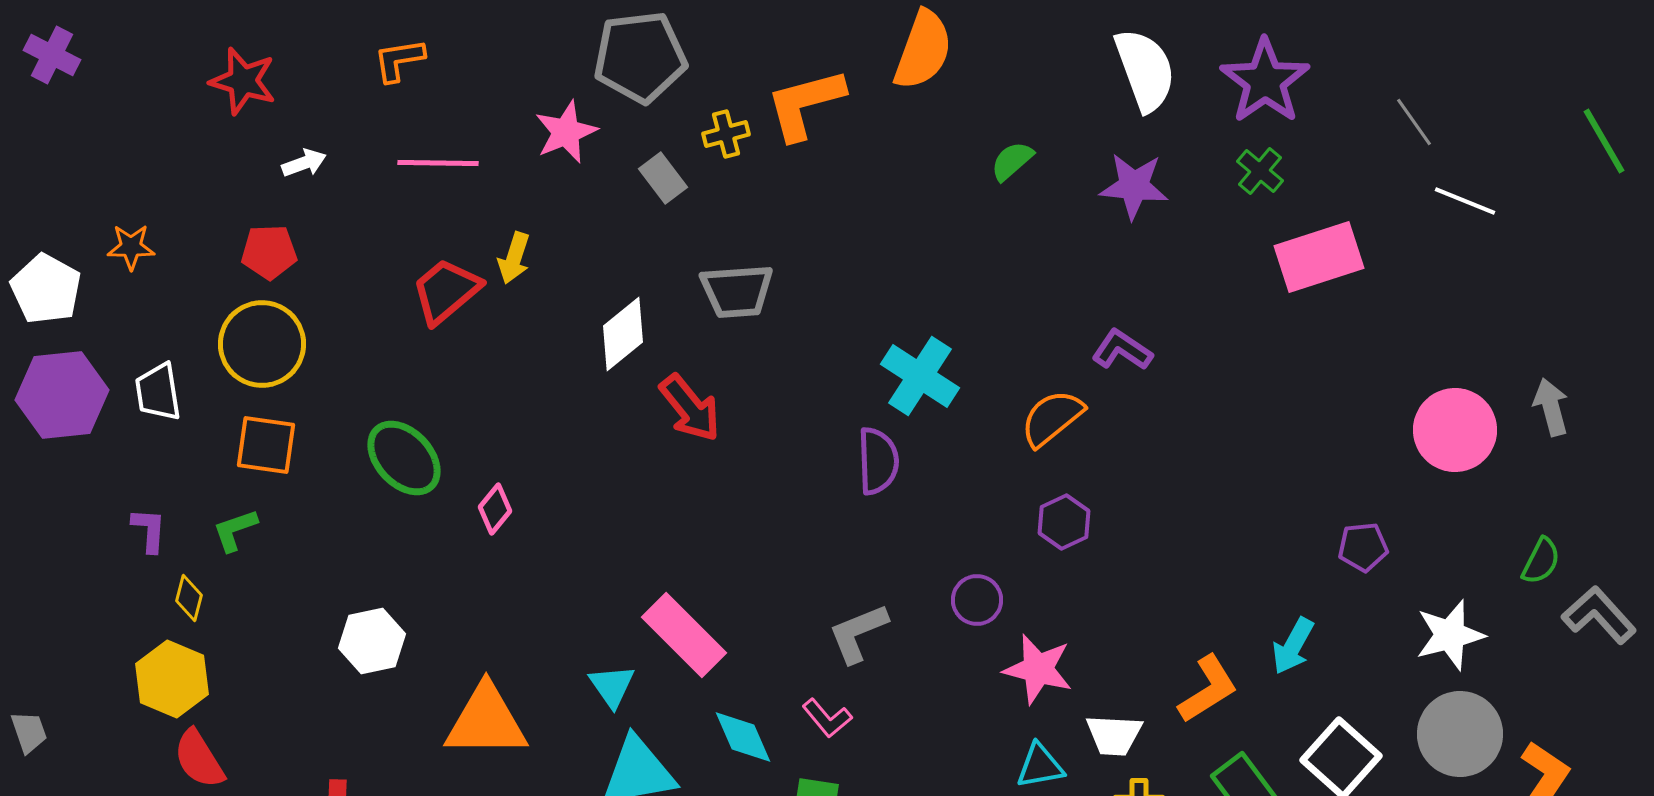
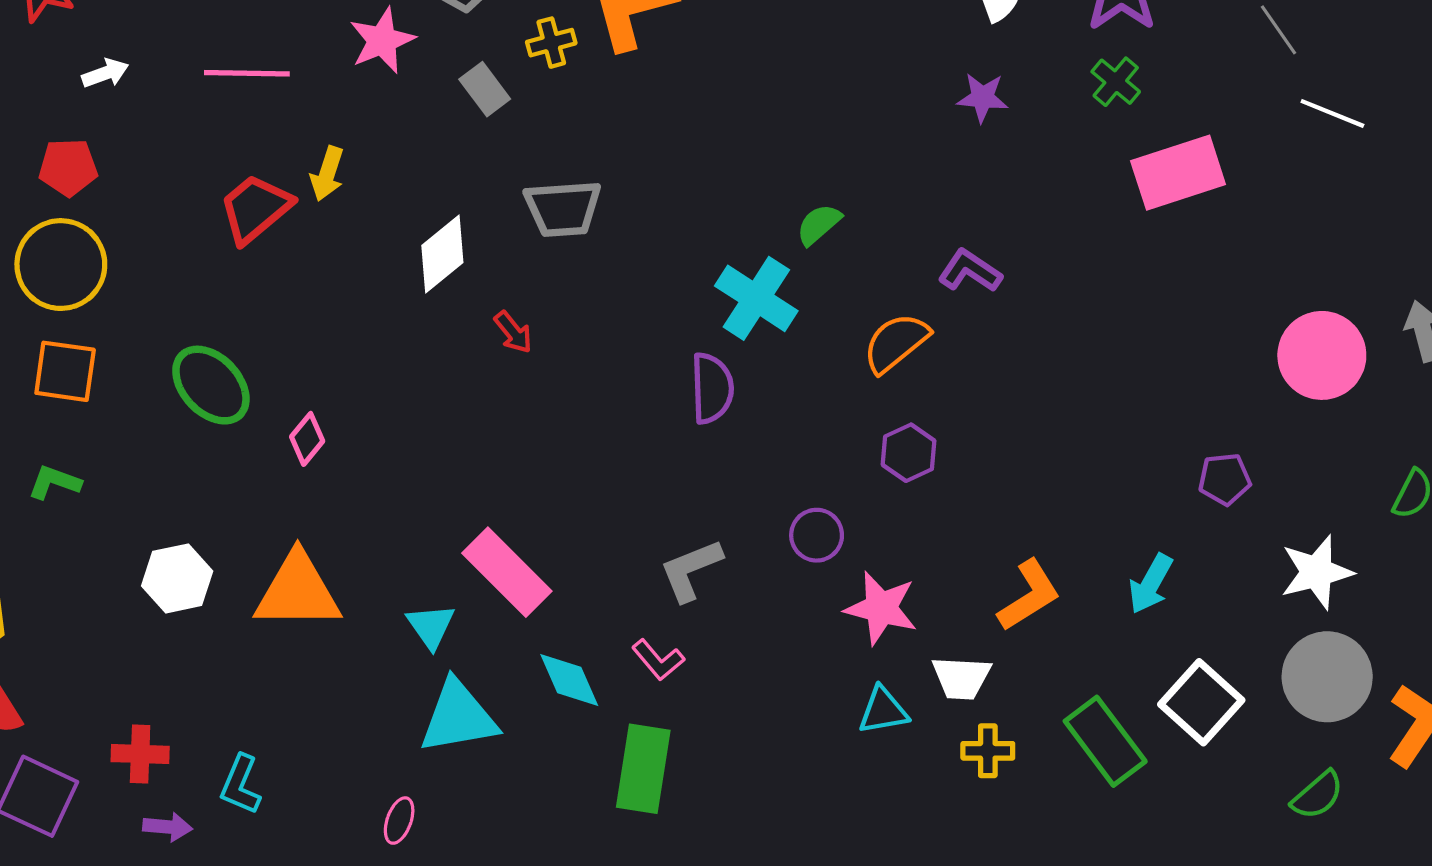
green semicircle: (1012, 161) -> (819, 224), moved
purple star: (1134, 186) -> (983, 98), size x0.7
red arrow: (690, 408) -> (513, 332), size x0.6
green L-shape: (235, 530) -> (54, 482), moved, turned 39
orange L-shape: (1208, 689) -> (1029, 595), moved
orange triangle: (486, 721) -> (298, 591), moved

